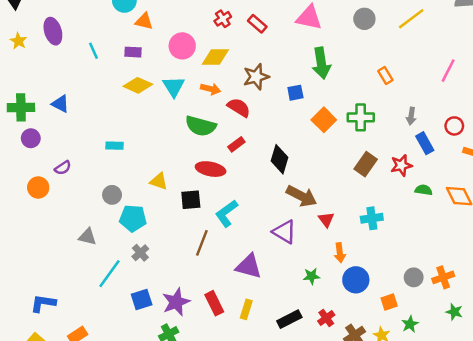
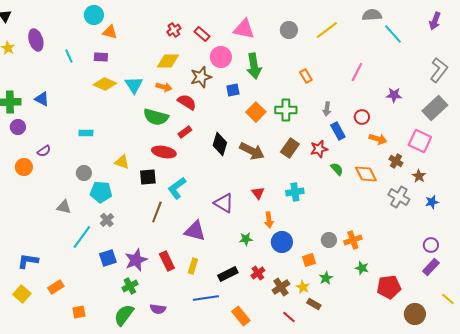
pink circle: (182, 46) -> (221, 57), moved
green semicircle: (424, 190) -> (337, 169), turned 40
brown arrow: (302, 196) -> (252, 151), moved

